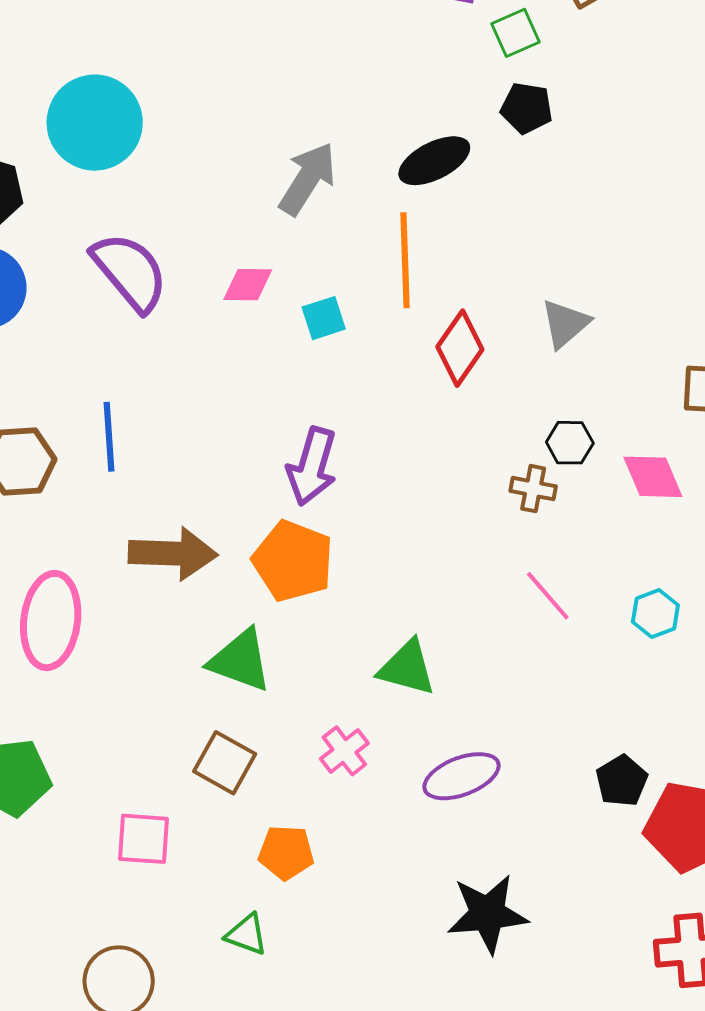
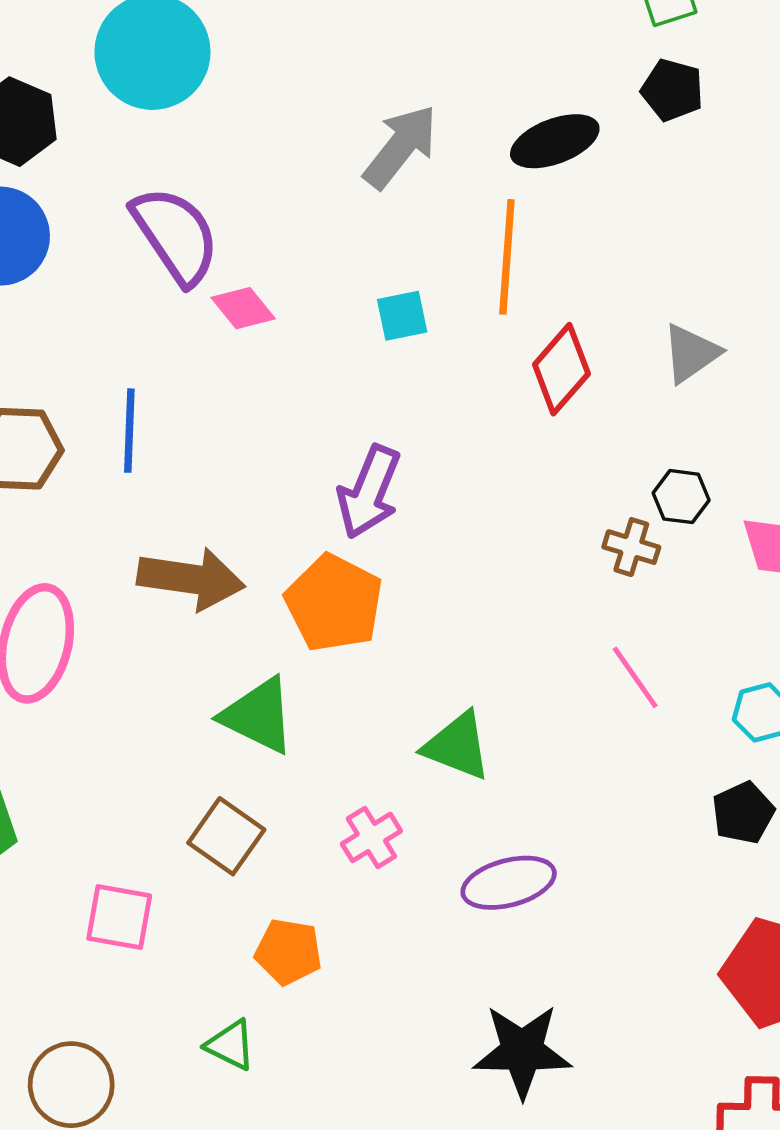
pink diamond: (248, 285) -> (243, 308), moved, turned 44
black pentagon: (622, 781) -> (743, 813), moved

